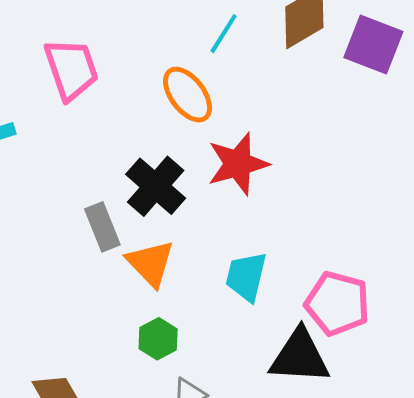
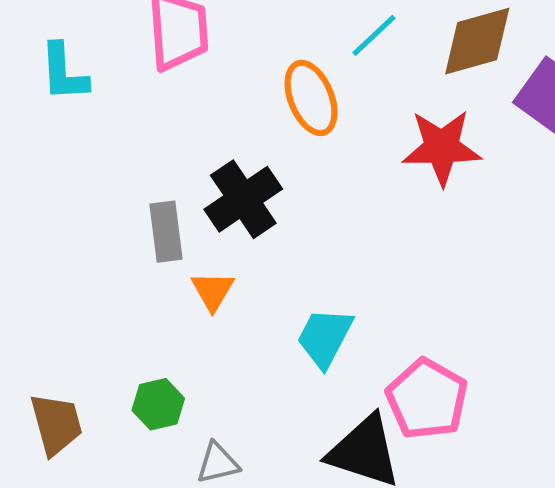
red star: (238, 164) -> (442, 147), moved
orange triangle: (150, 263) -> (213, 291), size x0.7
green hexagon: (158, 339) -> (158, 404), moved

